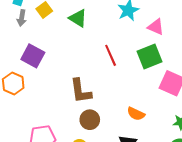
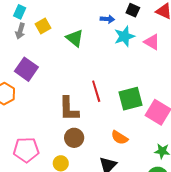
pink triangle: (156, 27) -> (152, 42), moved
red line: (111, 55) -> (96, 91), moved
green square: (149, 57) -> (131, 99), moved

